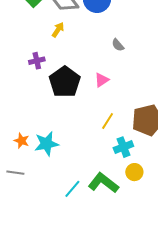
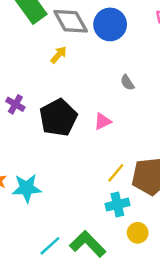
purple cross: (37, 61) -> (15, 104), moved, turned 35
yellow line: (108, 121) -> (116, 173), moved
yellow circle: (134, 172) -> (138, 233), moved

